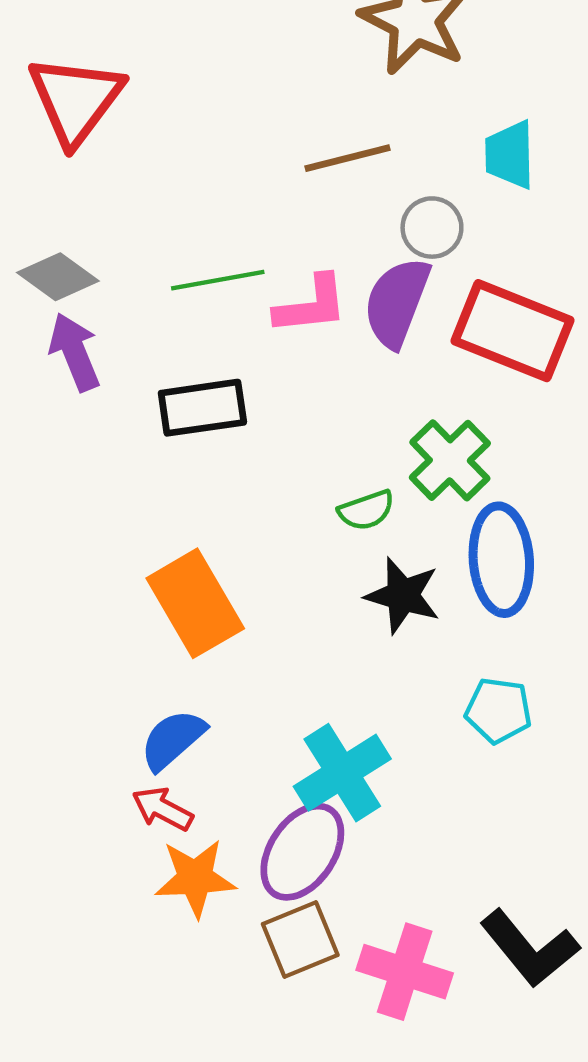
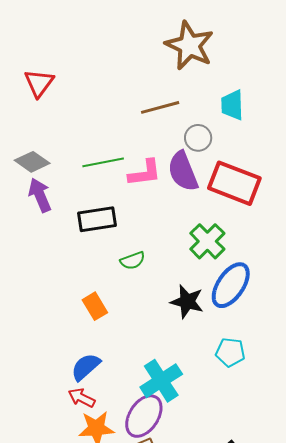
red triangle: (76, 100) -> (39, 83), size x0.7
purple semicircle: (397, 302) -> (183, 171), turned -42
green semicircle: (366, 510) -> (133, 261), moved
blue ellipse: (501, 560) -> (231, 285), turned 39
orange rectangle: (195, 603) -> (95, 306), size x0.6

